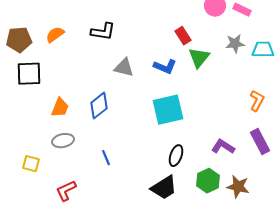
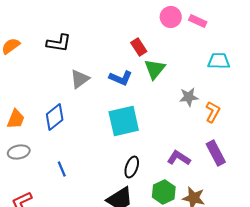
gray star: (235, 44) -> (189, 97), moved
gray triangle: (124, 68) -> (80, 79), turned -50

